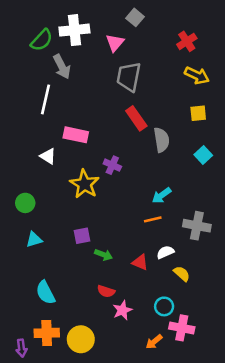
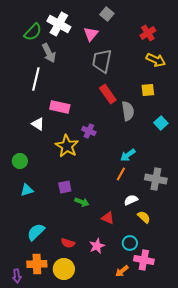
white cross: (74, 30) -> (59, 24), turned 35
yellow square: (198, 113) -> (148, 90), moved
orange line: (153, 219) -> (121, 174), turned -48
red triangle: (140, 262) -> (108, 218), moved
red semicircle: (106, 291) -> (68, 243), moved
cyan semicircle: (45, 293) -> (36, 232), turned 72

